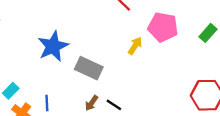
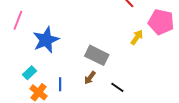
blue star: (53, 46) -> (46, 40), moved
brown arrow: (91, 103) -> (90, 78), moved

